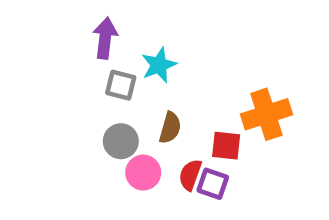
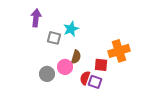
purple arrow: (105, 38) -> (36, 18), moved
gray circle: (121, 141) -> (47, 74), moved
pink circle: (143, 173) -> (65, 67), moved

